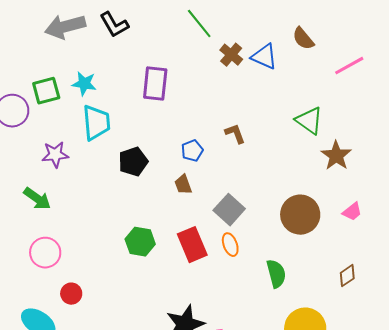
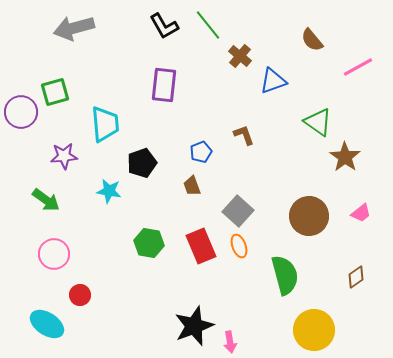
black L-shape: (114, 25) -> (164, 26), moved
blue triangle: (264, 57) -> (273, 81), moved, turned -44
cyan star: (84, 84) -> (109, 191), moved
green semicircle: (276, 274) -> (285, 275), size x1.4

